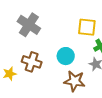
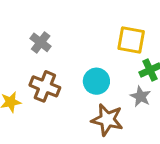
gray cross: (29, 25) -> (41, 42), moved, size x0.6

